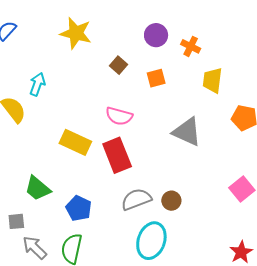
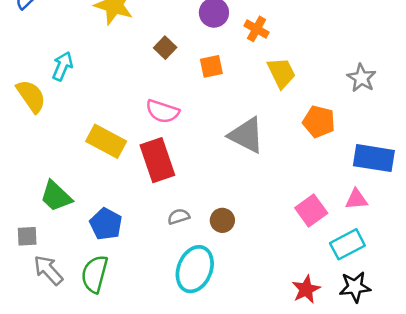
yellow trapezoid: (212, 80) -> (281, 73), turned 144
gray semicircle: (136, 199) -> (179, 217), size x0.6

